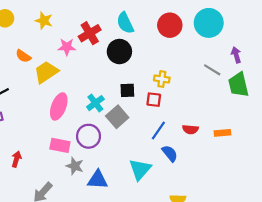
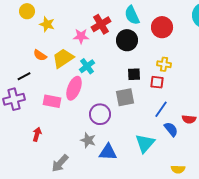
yellow star: (44, 21) -> (47, 24), moved
red circle: (170, 25) -> (162, 27), moved
orange semicircle: (23, 56) -> (40, 55), moved
cyan cross: (95, 103) -> (87, 66), moved
gray square: (117, 117) -> (125, 97), turned 30
red semicircle: (190, 129) -> (189, 119), moved
pink rectangle: (60, 145) -> (52, 101), moved

